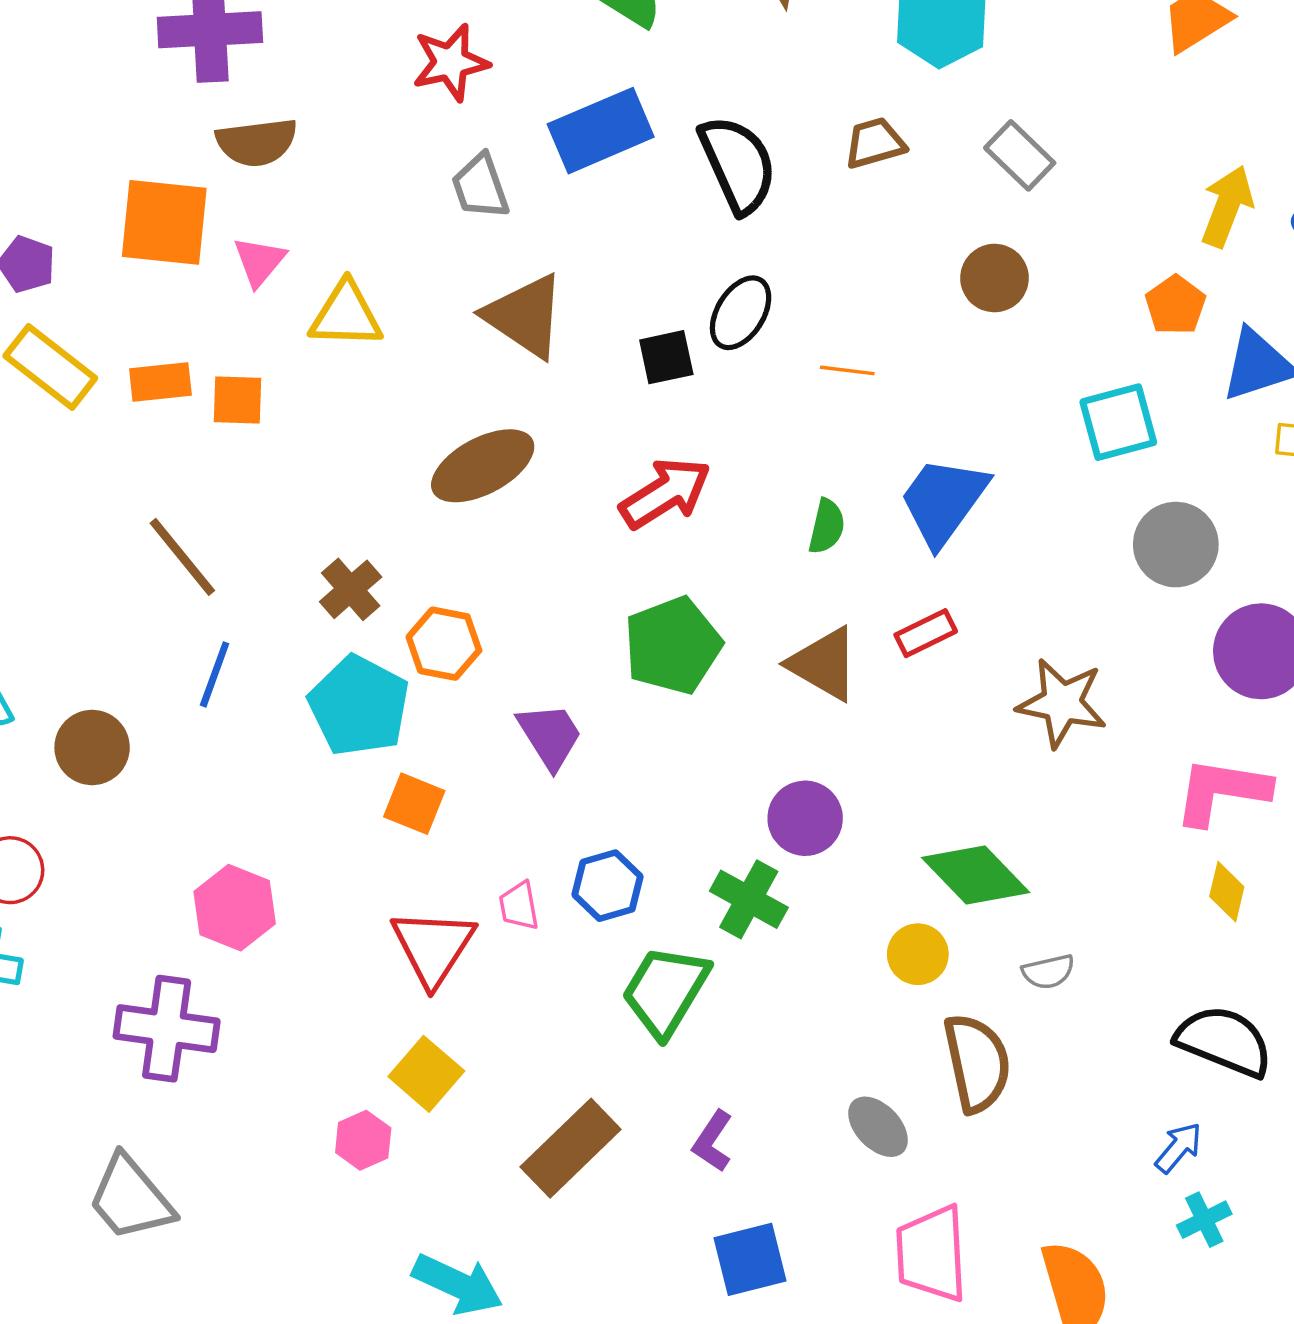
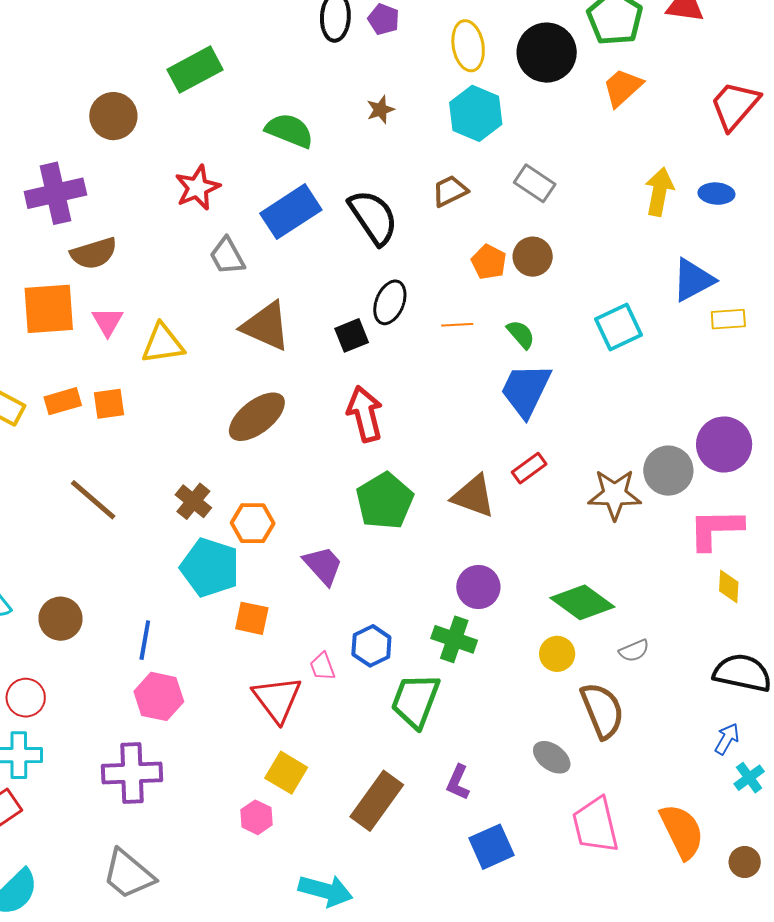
orange pentagon: (1175, 305) -> (489, 262), moved
red arrow: (665, 493) -> (365, 414), turned -62
green semicircle: (827, 526) -> (521, 334), moved, turned -44
gray circle: (1176, 545) -> (668, 471), moved
blue line: (215, 674) -> (145, 640), moved

